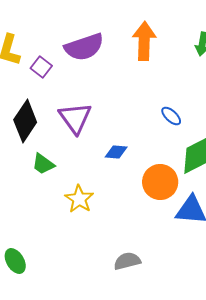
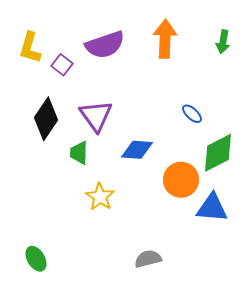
blue diamond: (116, 152) -> (137, 150), size x1.4
green trapezoid: (43, 164) -> (79, 153), moved, turned 55

